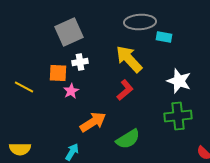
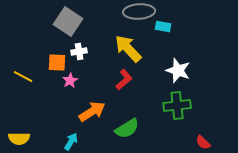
gray square: (69, 32) -> (68, 22), turned -32

